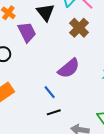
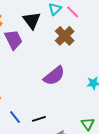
blue line: (50, 92) -> (15, 117), moved

